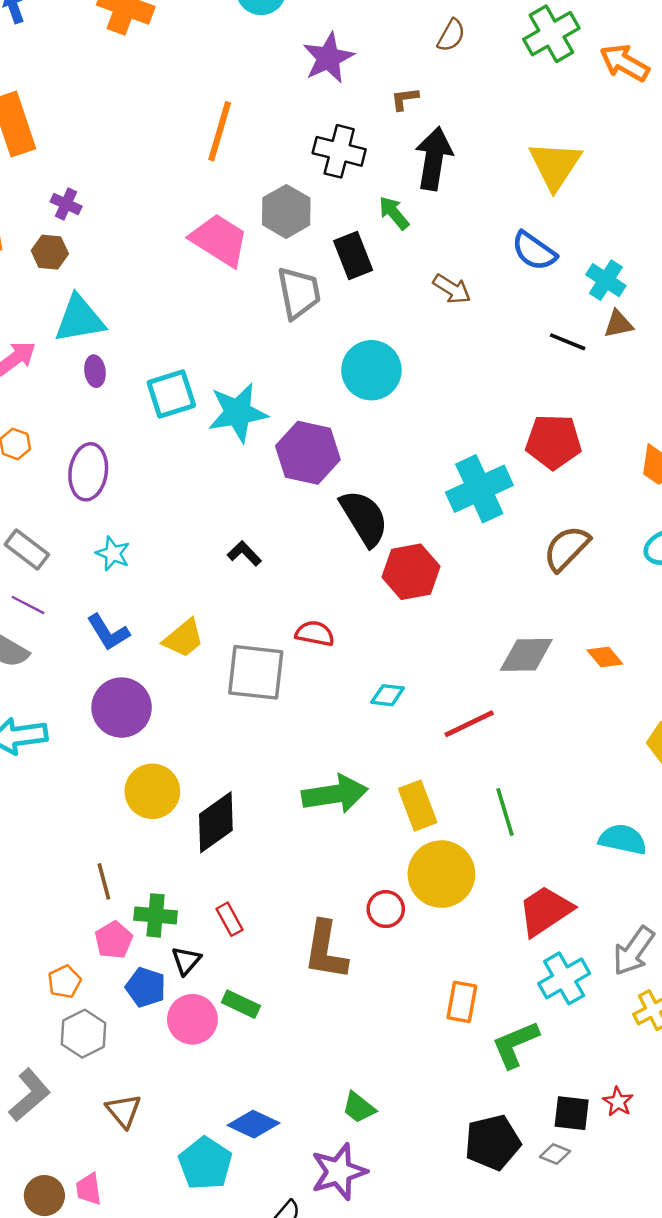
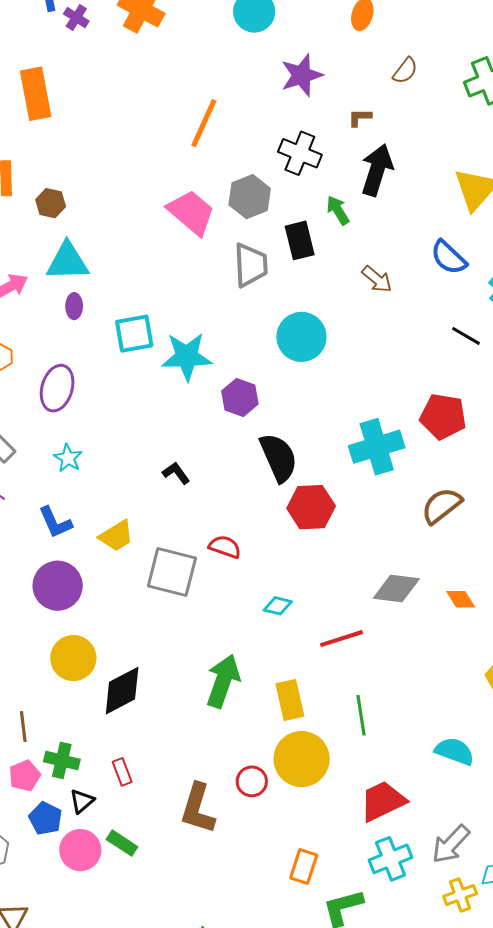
purple cross: (66, 204) -> (76, 18), moved
purple hexagon: (308, 453) -> (240, 398), size x0.7
green arrow: (335, 794) -> (223, 681), turned -70

